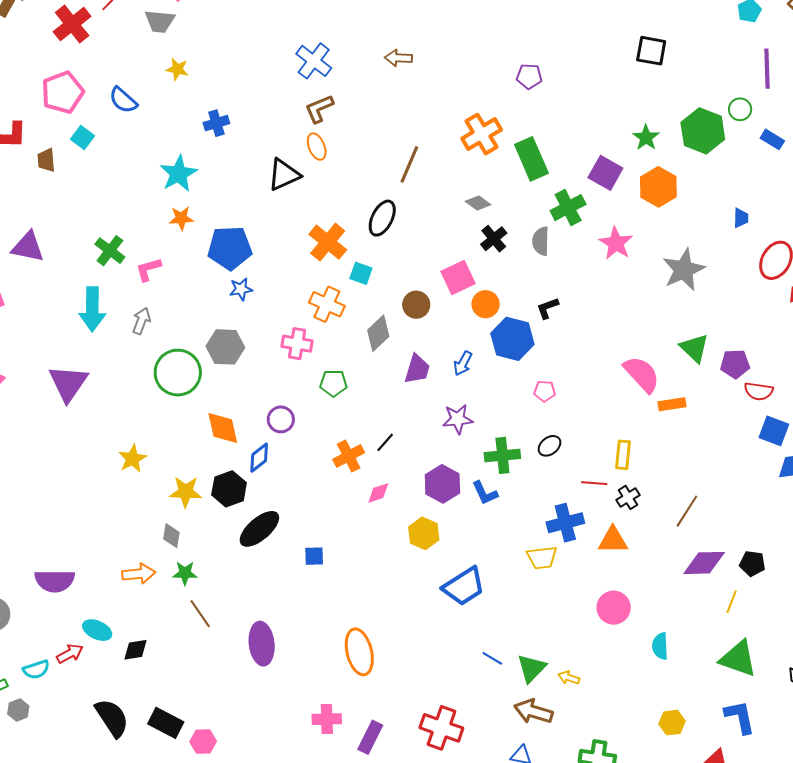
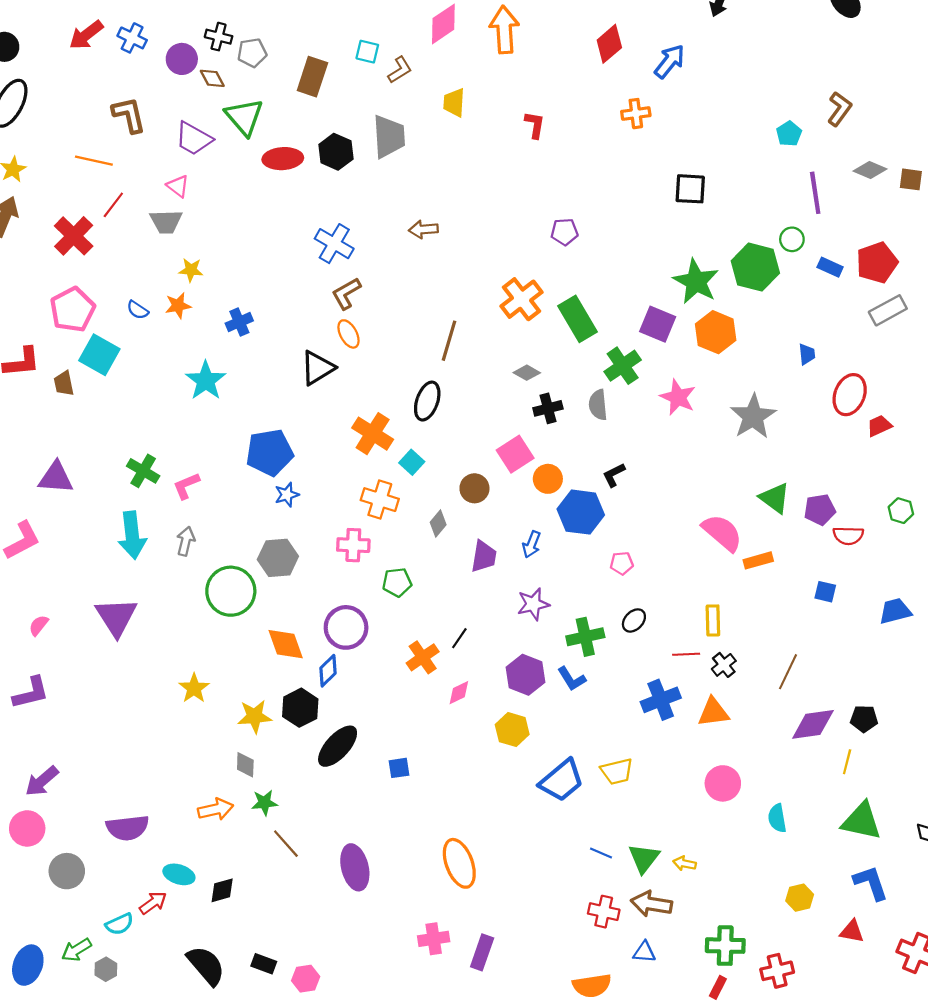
blue semicircle: (123, 100) -> (138, 310), size x0.7
cyan square: (82, 138) -> (99, 355), size x1.6
green star: (646, 138) -> (696, 282), size x1.6
orange star: (181, 218) -> (178, 306), moved
black cross: (494, 239) -> (548, 408), turned 32
cyan square: (361, 273) -> (412, 462), turned 30
gray diamond: (378, 333) -> (438, 524), size x0.7
purple circle: (281, 419) -> (346, 627), size x1.5
blue square: (774, 431) -> (825, 592), moved, size x0.7
yellow trapezoid: (542, 558) -> (617, 771), moved
black rectangle: (166, 723) -> (264, 964), size x0.7
red cross: (441, 728) -> (604, 912), moved, size x0.7

